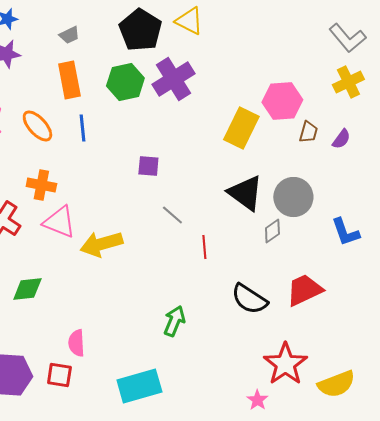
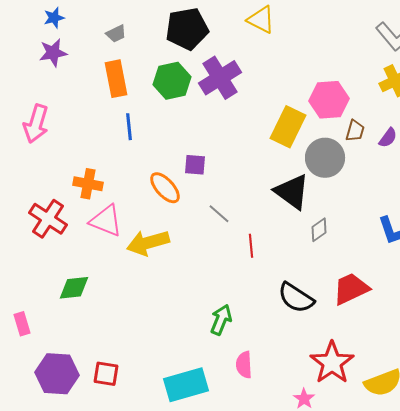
yellow triangle: (189, 21) -> (261, 20), moved
black pentagon: (140, 30) -> (187, 29), turned 30
orange ellipse: (37, 126) -> (165, 188), moved
gray circle: (293, 197) -> (325, 158), moved
pink semicircle: (76, 343) -> (244, 365), moved

